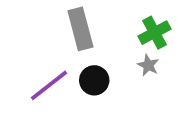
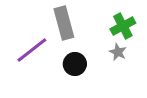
purple line: (49, 85) -> (32, 50), moved

